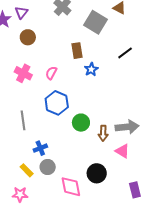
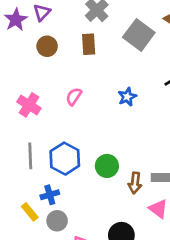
brown rectangle: (77, 51) -> (89, 44), moved
pink cross: (23, 73) -> (29, 105), moved
blue hexagon: (57, 103) -> (65, 159), moved
yellow rectangle: (27, 170) -> (30, 212), moved

